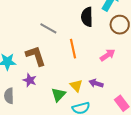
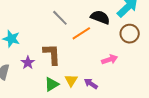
black semicircle: (87, 17) -> (100, 17), turned 96
orange line: (73, 49) -> (81, 33), moved, turned 54
brown L-shape: (36, 56) -> (52, 54), moved

